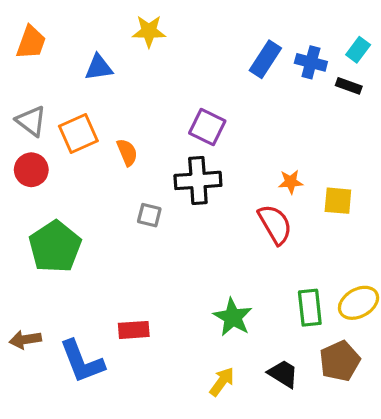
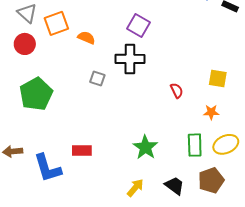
orange semicircle: (127, 152) -> (86, 38), turned -48
orange star: (291, 182) -> (211, 112), moved
red semicircle: (275, 224) -> (177, 91), size x0.6

